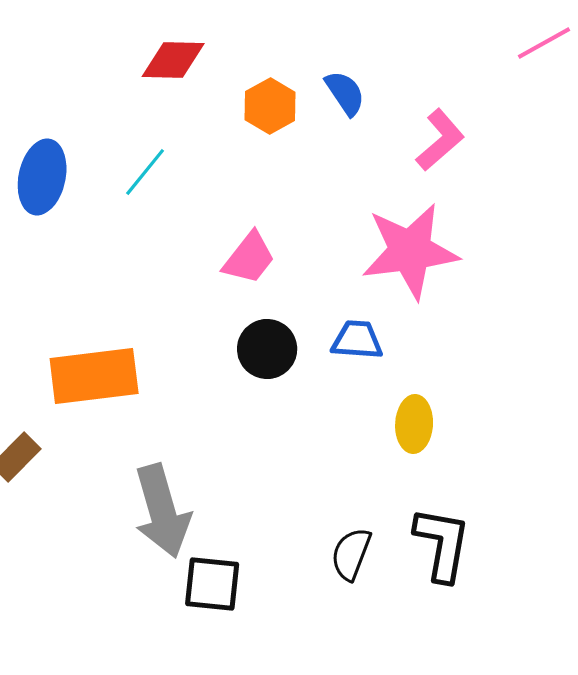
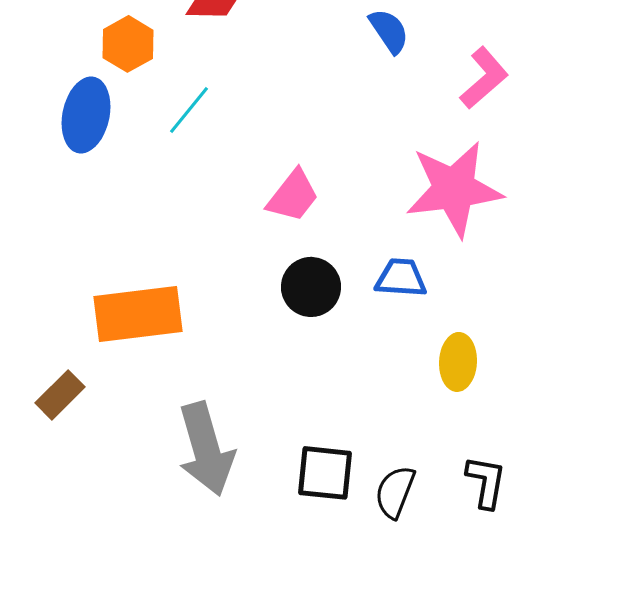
orange hexagon: (270, 106) -> (128, 44), moved
black L-shape: (442, 544) -> (486, 482), size x0.7
black square: (212, 584) -> (325, 473), moved

